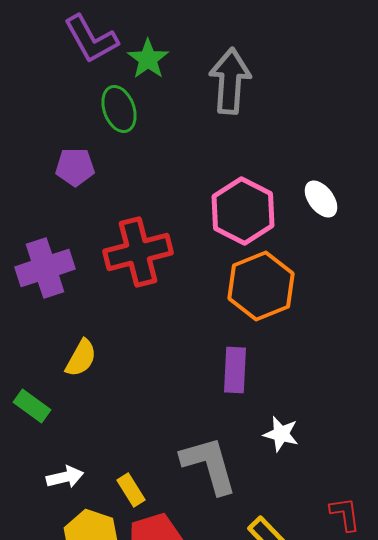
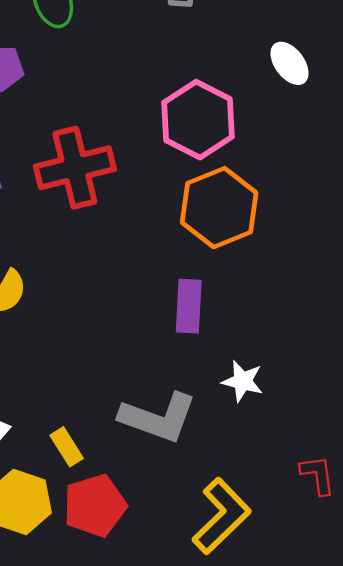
white ellipse: (321, 199) -> (290, 63), moved
gray L-shape: (209, 465) -> (158, 418), turned 126

